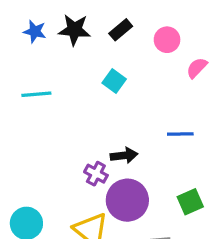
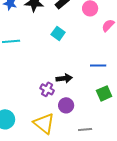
purple circle: (127, 200) -> (66, 105), size x0.6
green square: (190, 202) -> (104, 93), moved

